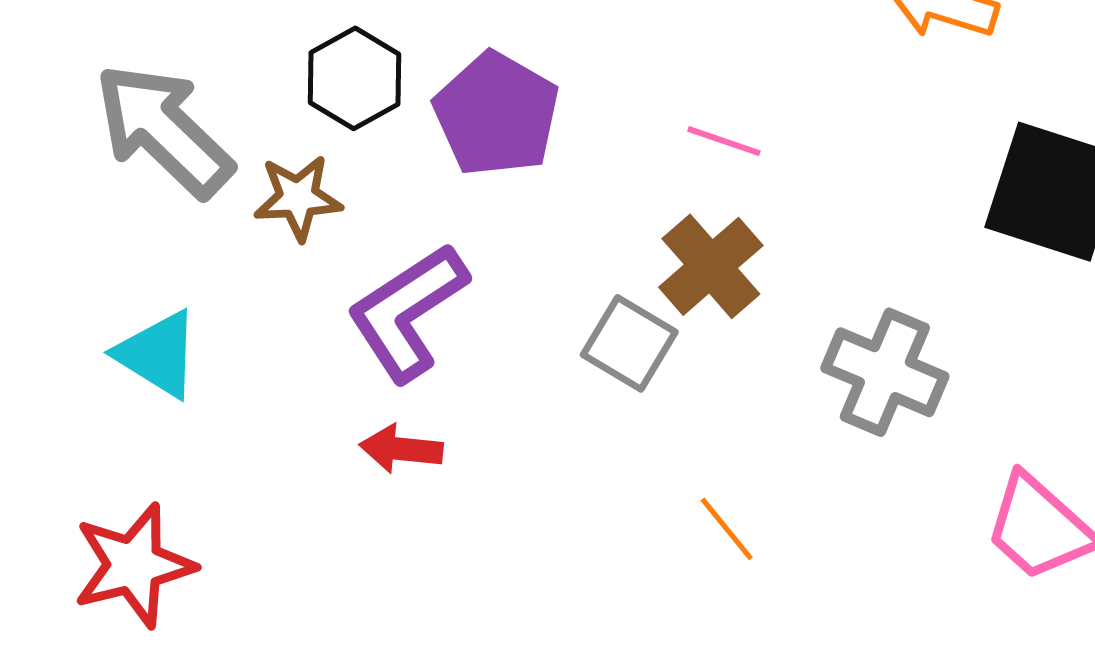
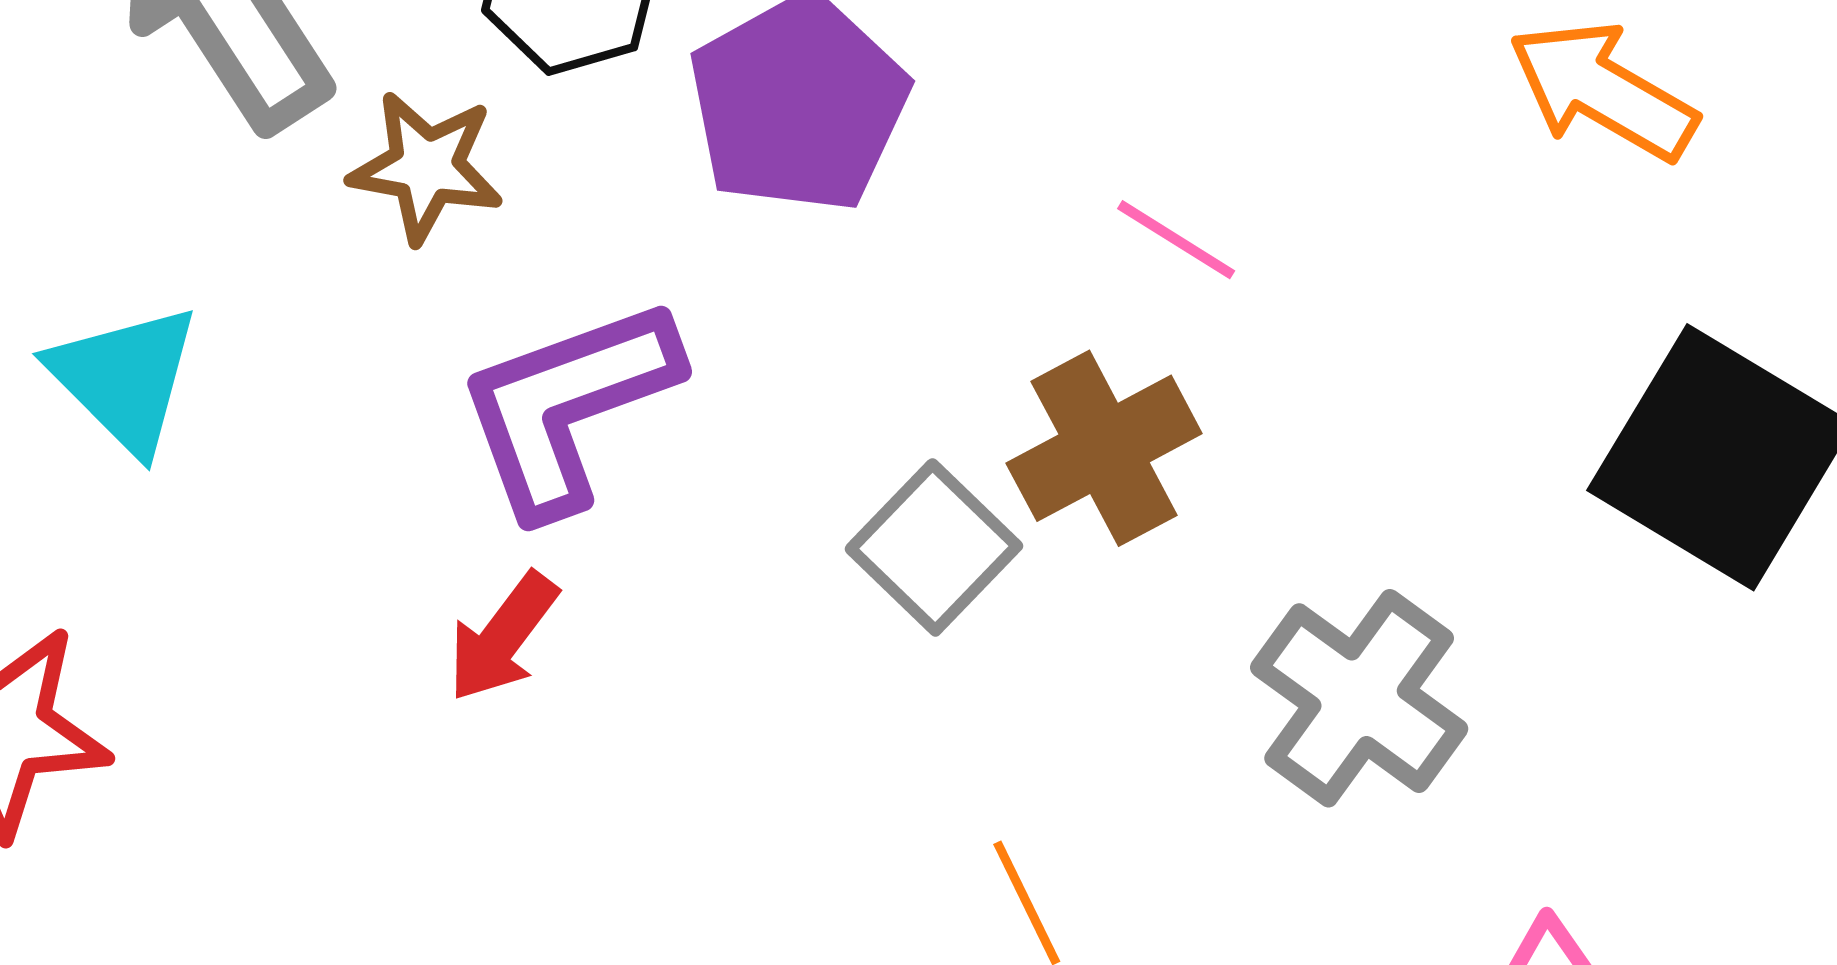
red arrow: (401, 449) -> (503, 637), turned -72

